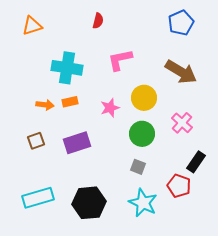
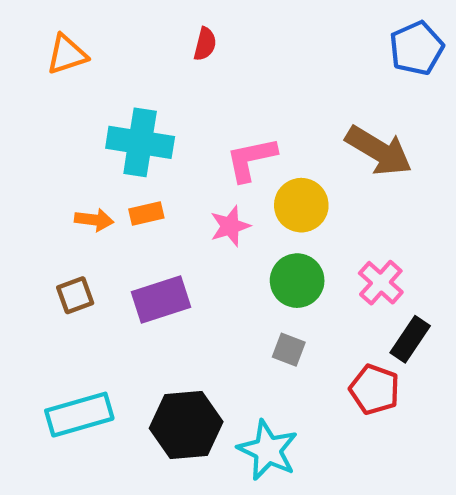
blue pentagon: (181, 23) -> (416, 48), moved
pink L-shape: (120, 60) -> (251, 159), moved
pink cross: (182, 123) -> (381, 283), moved
cyan star: (143, 203) -> (268, 450), moved

